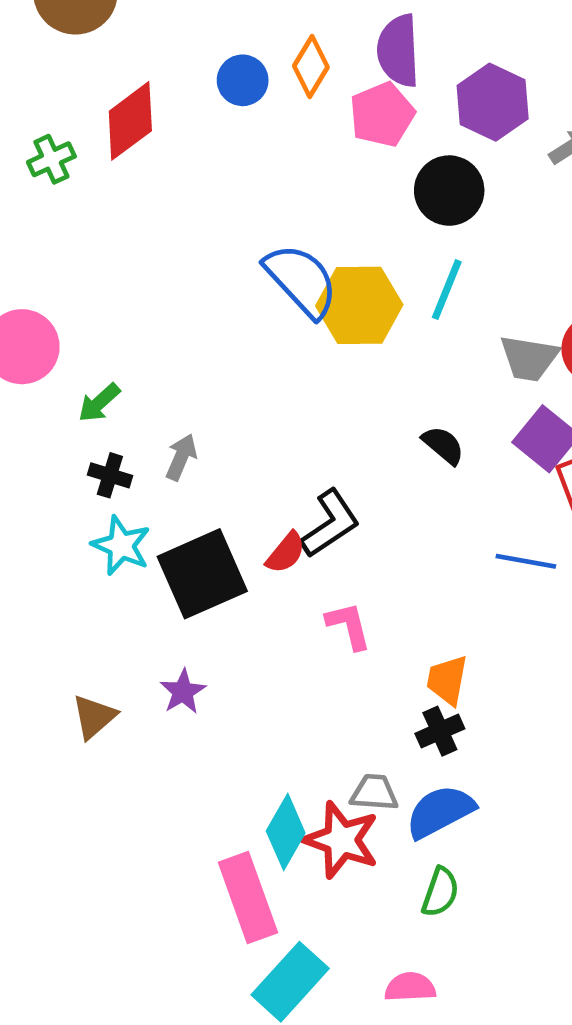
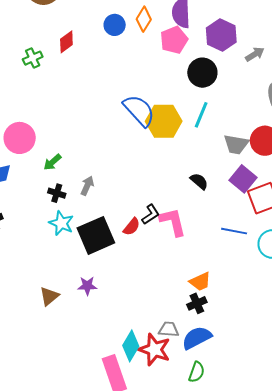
red diamond: (130, 121) -> (66, 42), size x0.7
black L-shape: (330, 524) -> (151, 214), size x0.7
pink L-shape: (349, 626) -> (173, 222), moved, size x1.4
orange trapezoid: (447, 680) -> (200, 282), turned -125
purple star: (183, 692) -> (87, 286), turned 30

